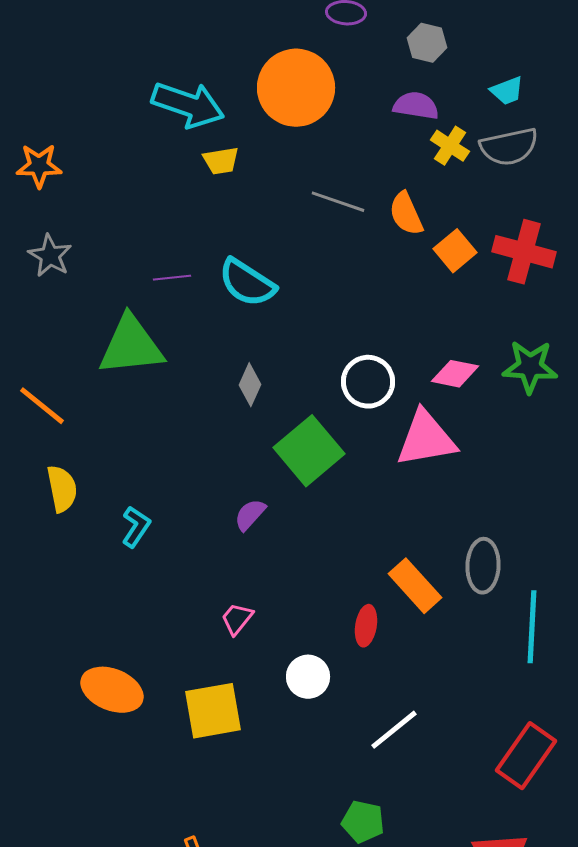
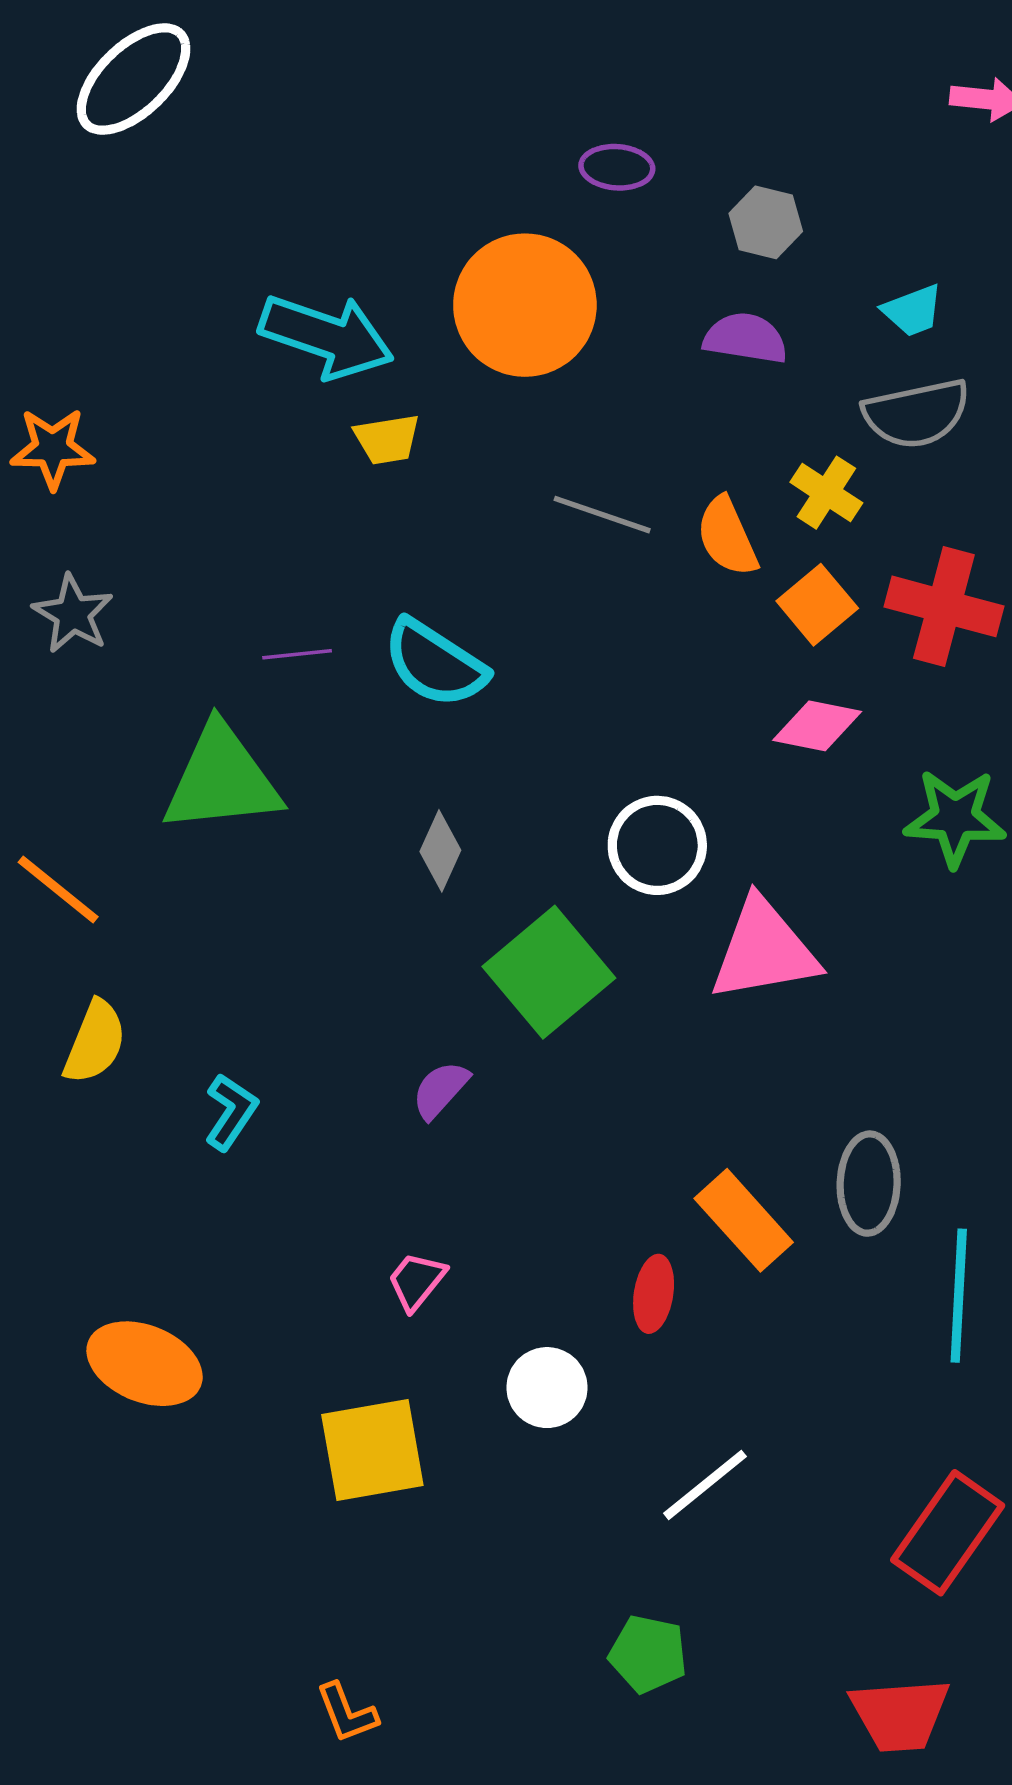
yellow cross: (450, 146) -> (826, 493), moved
pink diamond: (455, 374) -> (817, 726), moved
yellow semicircle: (62, 489) -> (95, 1042), turned 33
orange ellipse: (112, 690) -> (145, 1364), moved

